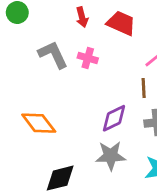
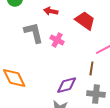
red arrow: (82, 17) -> (51, 11), moved, turned 104

